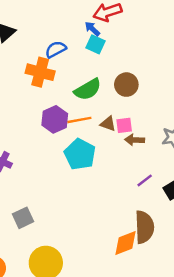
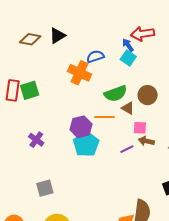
purple hexagon: (55, 119) -> (81, 127), moved
brown triangle: (108, 124) -> (128, 108), moved
cyan pentagon: (80, 154) -> (86, 144), moved
purple line: (145, 180) -> (127, 149), moved

